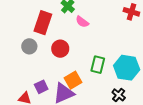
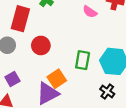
pink semicircle: (82, 22) -> (90, 12), moved
purple square: (41, 87) -> (12, 79), moved

